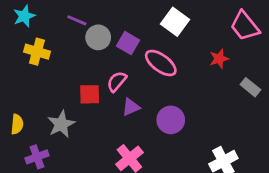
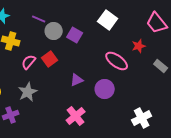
pink ellipse: (161, 63) -> (117, 61), moved
pink semicircle: (117, 81) -> (29, 62), moved
red square: (90, 94) -> (50, 59), moved, turned -35

